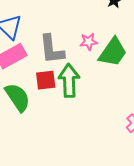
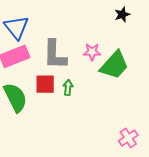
green arrow: (69, 81) -> (68, 87), size x0.5

